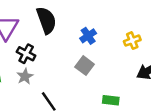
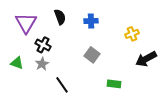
black semicircle: (46, 20) -> (60, 17), size x0.7
blue cross: (88, 36) -> (91, 21), moved, turned 32

